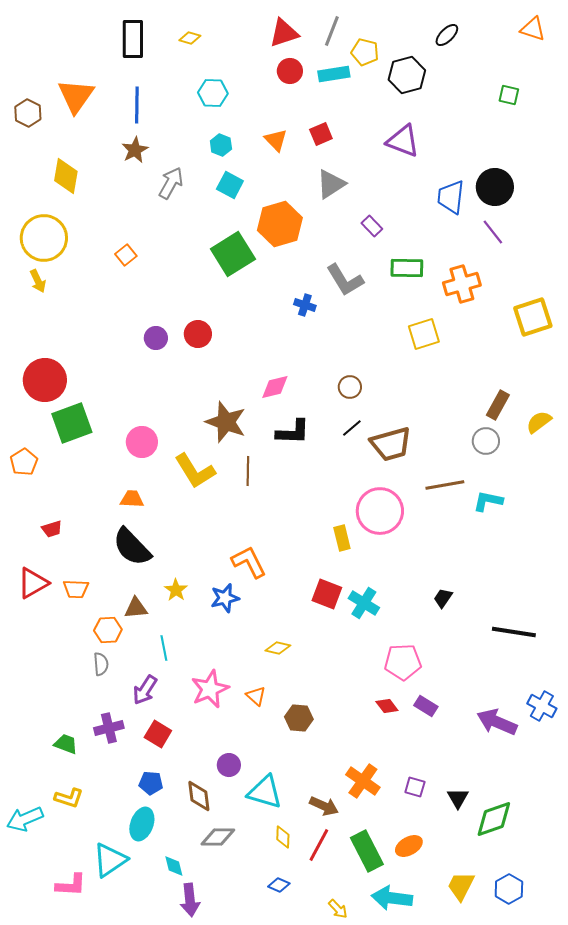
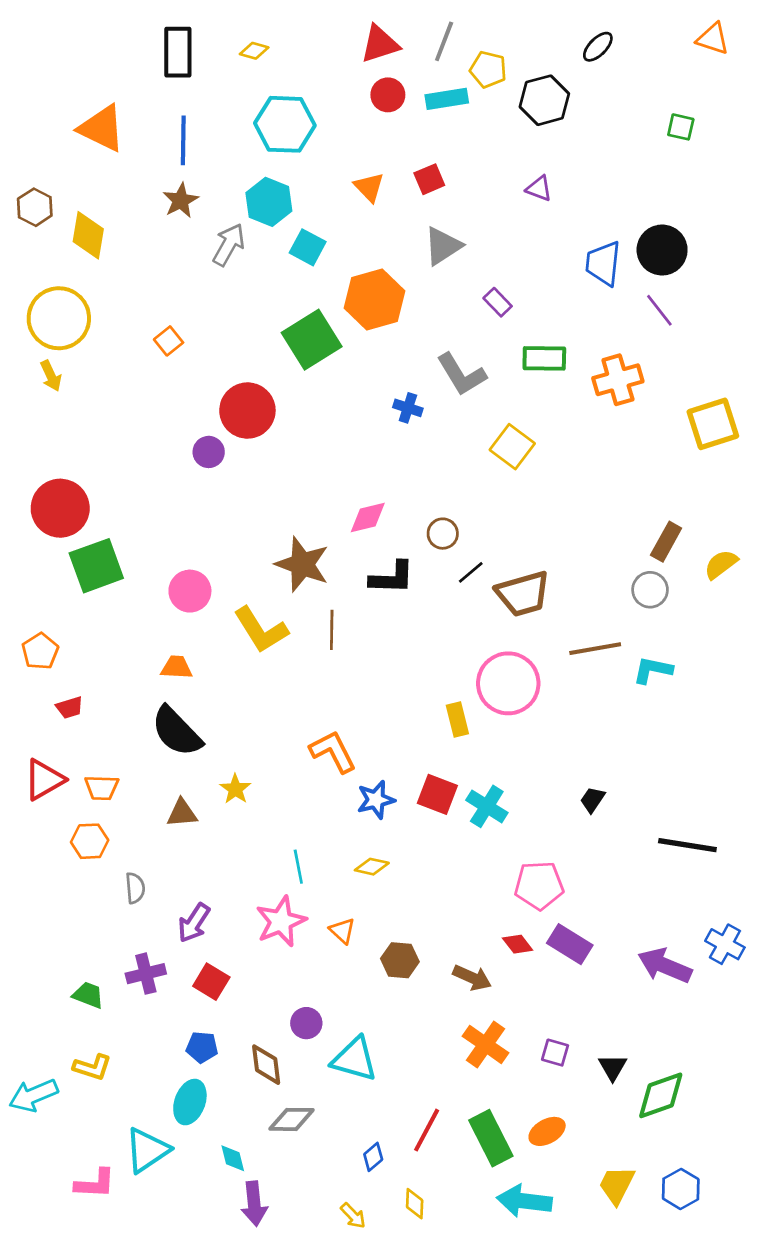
cyan hexagon: (213, 93) -> (285, 124), size x1.5
orange triangle: (76, 96) -> (102, 128), turned -39
brown hexagon: (28, 113) -> (35, 207), moved
purple triangle: (403, 141) -> (539, 188), size x0.6
cyan hexagon: (221, 145) -> (269, 202), moved, size x1.6
red circle: (198, 334) -> (247, 411), moved, size x1.5
yellow square: (424, 334) -> (512, 447), moved, turned -36
brown circle: (350, 387) -> (443, 534), moved
orange pentagon: (24, 462) -> (40, 651), moved
blue star: (225, 598) -> (376, 800), moved
orange hexagon: (108, 630) -> (90, 841), moved
cyan line: (164, 648) -> (298, 867), moved
purple rectangle: (426, 706) -> (570, 944), size x1.4
brown arrow: (324, 806) -> (472, 978), moved
yellow diamond: (283, 837) -> (415, 1204), moved
blue diamond: (279, 885) -> (373, 1157), moved, turned -65
yellow arrow: (338, 909) -> (353, 1216), moved

